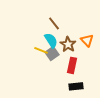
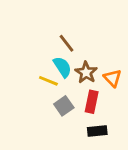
orange triangle: (87, 40) -> (113, 78), moved
gray square: (52, 53) -> (64, 106), moved

